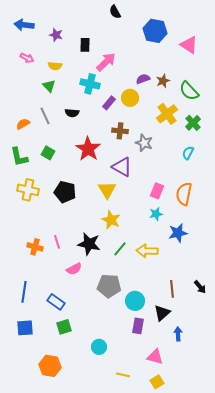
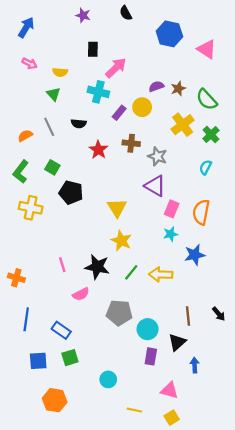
blue arrow: (24, 25) -> (26, 27), turned 114
purple star: (56, 35) -> (83, 15), moved
red star: (88, 149) -> (98, 150), moved, size x0.7
green L-shape: (19, 157) -> (21, 172), turned 50
purple triangle: (122, 167) -> (155, 186), moved
black pentagon: (65, 192) -> (71, 192), moved
orange cross: (35, 247) -> (16, 278), moved
blue square: (25, 328) -> (38, 361), moved

